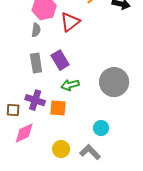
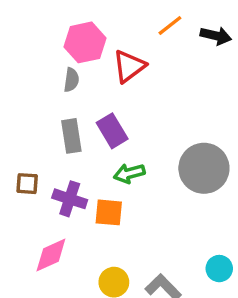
brown square: (13, 110) -> (27, 184), moved
cyan circle: (101, 128) -> (219, 269), moved

